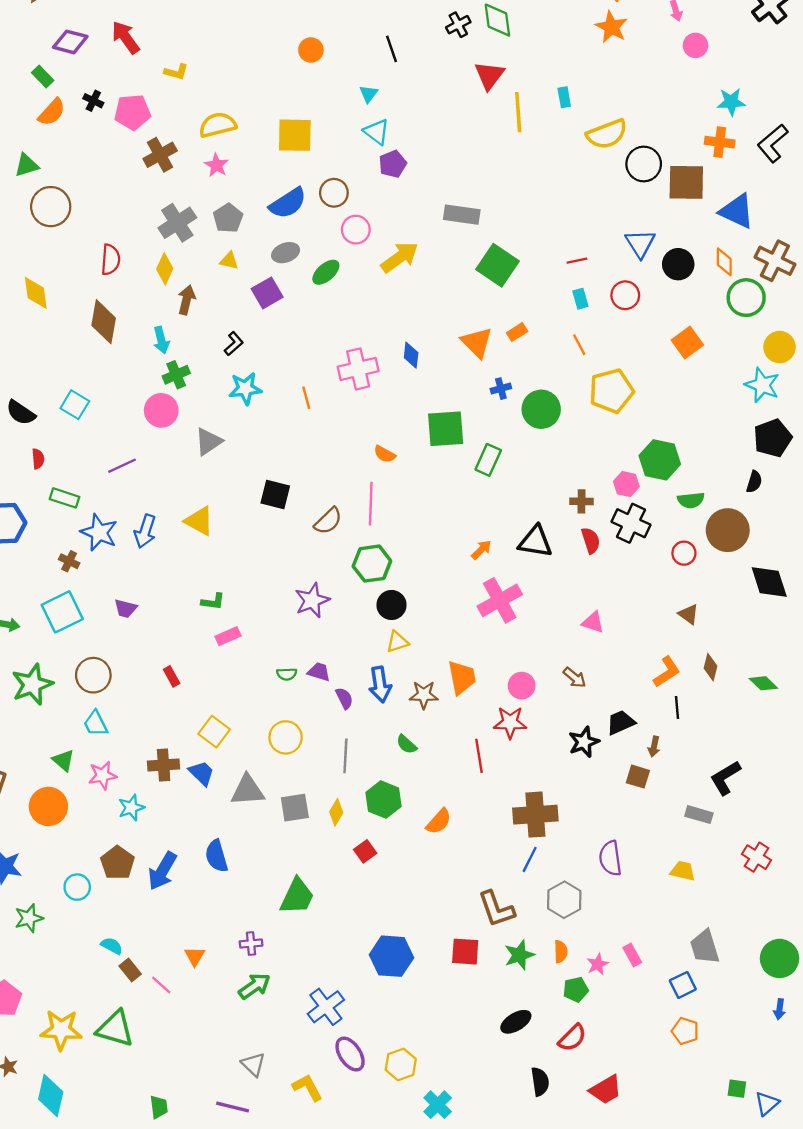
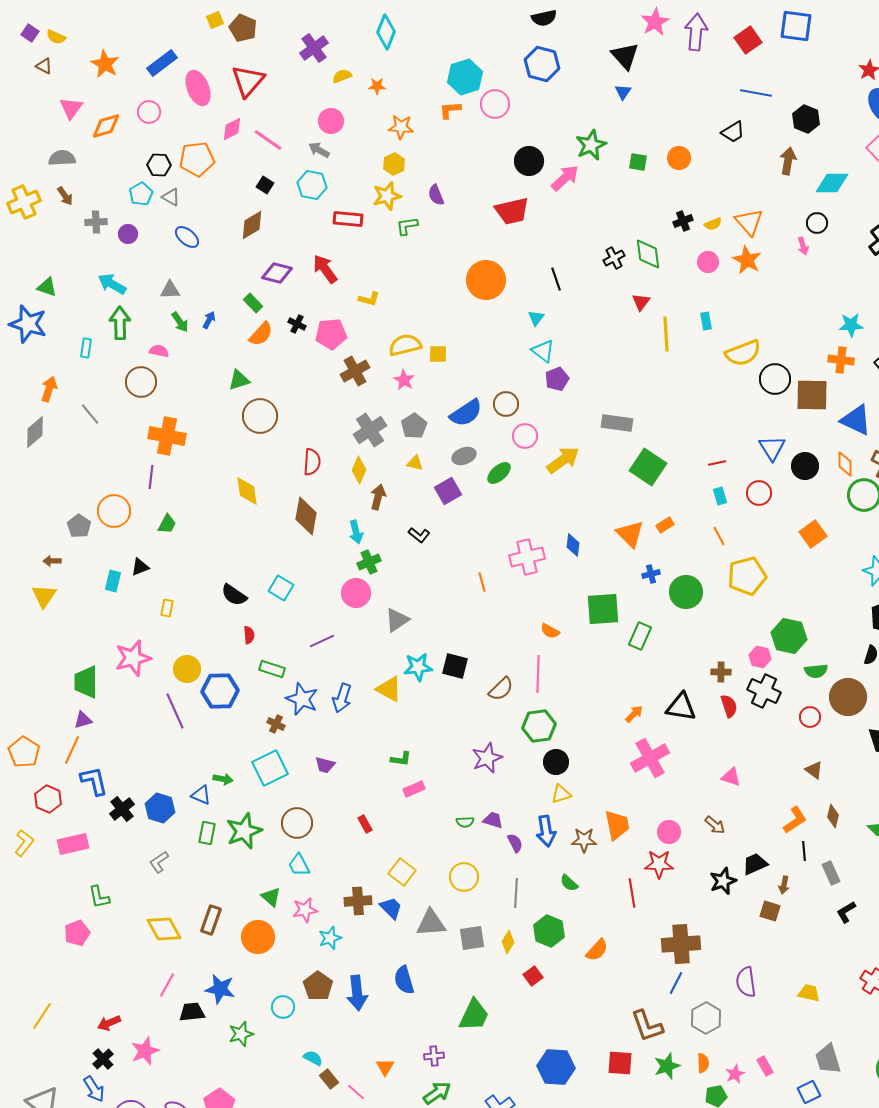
pink circle: (695, 45) -> (708, 262), moved
orange circle: (311, 50) -> (486, 280), size x1.8
red triangle: (489, 75) -> (641, 302), size x0.7
yellow square: (295, 135) -> (438, 354), moved, size x0.6
black L-shape: (234, 344) -> (419, 535), turned 80
cyan star: (245, 389) -> (418, 667), moved
black L-shape: (725, 778) -> (846, 912), size x0.7
gray rectangle: (699, 815) -> (831, 873), moved, turned 50
blue arrow: (162, 871) -> (357, 993), turned -36

